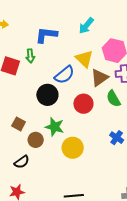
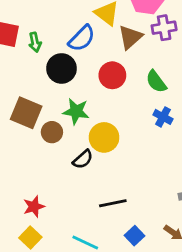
green arrow: (30, 56) -> (35, 42), moved
green semicircle: (113, 99) -> (156, 81), moved
brown square: (19, 124) -> (26, 113), size x1.6
black semicircle: (22, 162) -> (83, 159), moved

